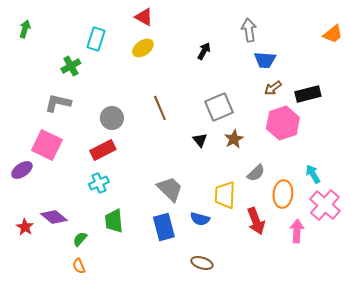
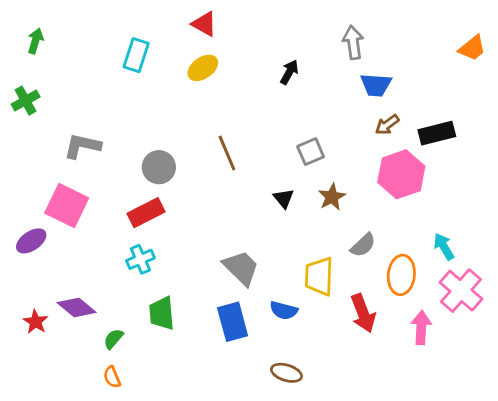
green cross: (71, 66) -> (26, 101), moved
gray square: (219, 107) -> (311, 152), size x0.7

